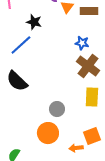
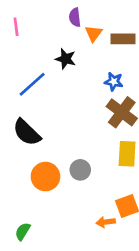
black star: (34, 22) -> (66, 59), moved
orange circle: (48, 133) -> (45, 177), moved

